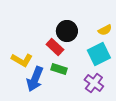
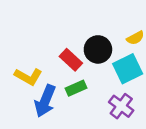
black circle: (67, 31) -> (98, 49), moved
green rectangle: (59, 69) -> (76, 88), turned -42

